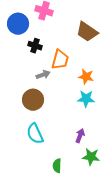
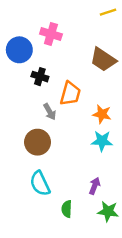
gray arrow: (43, 75) -> (50, 112), turned 80
green semicircle: (57, 166) -> (67, 209), moved

